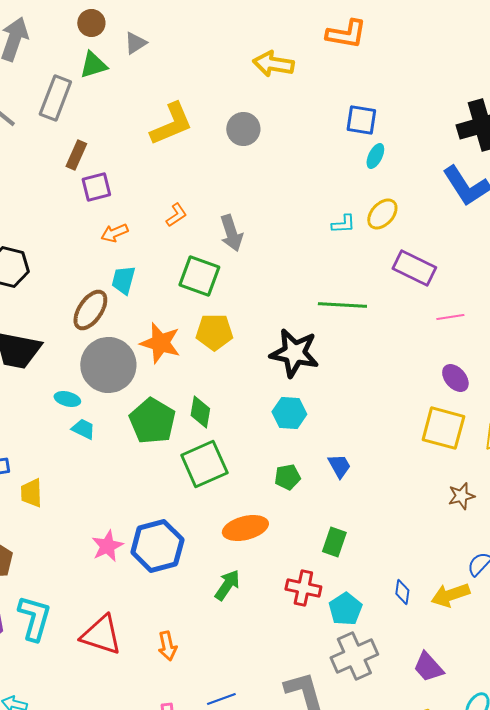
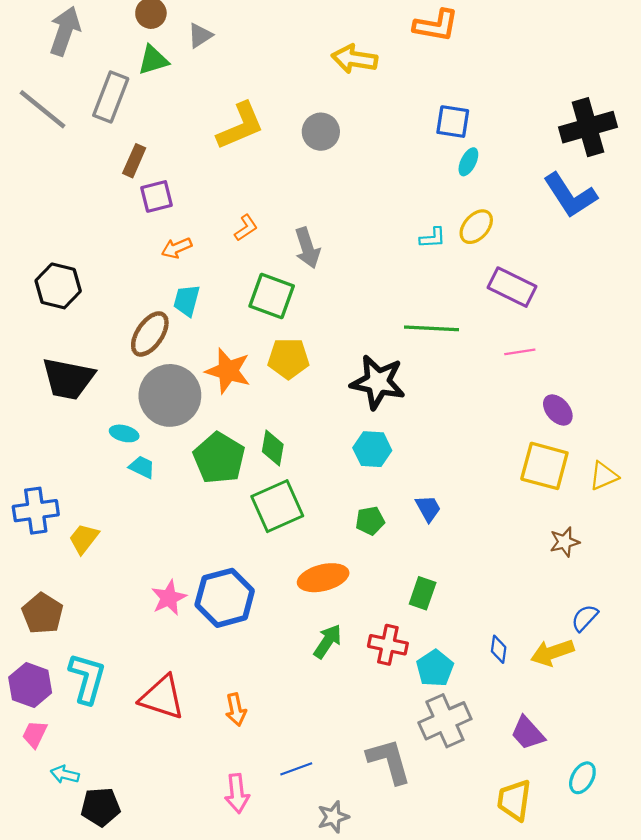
pink line: (450, 317) -> (520, 352), moved
yellow trapezoid: (31, 493) -> (84, 539), turned 40
green arrow: (227, 585) -> (328, 641), moved

